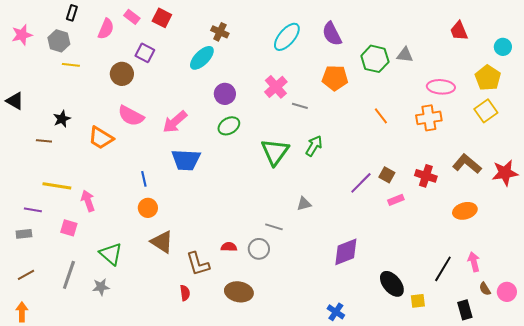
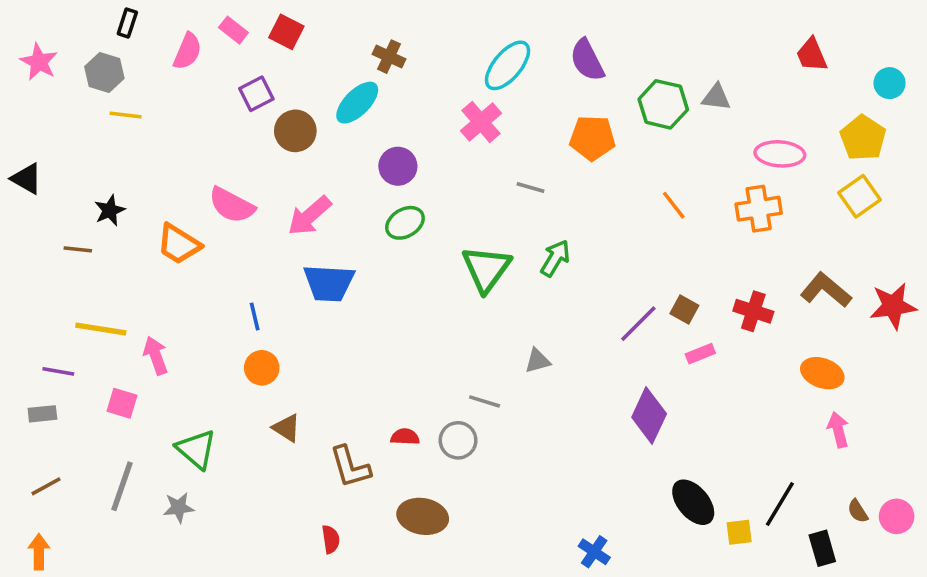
pink star: (22, 35) -> (39, 62), turned -30
purple square: (145, 53) -> (256, 94), turned 36
brown circle: (122, 74) -> (295, 131), moved
pink cross: (276, 87) -> (481, 122), moved
orange ellipse: (465, 211) -> (822, 373), turned 35
brown triangle: (162, 242) -> (286, 428), size x0.7
purple diamond: (346, 252) -> (649, 416), moved, turned -44
pink arrow: (474, 262) -> (838, 430), moved
black line: (443, 269) -> (780, 504), moved
red semicircle: (185, 293) -> (331, 539), moved

